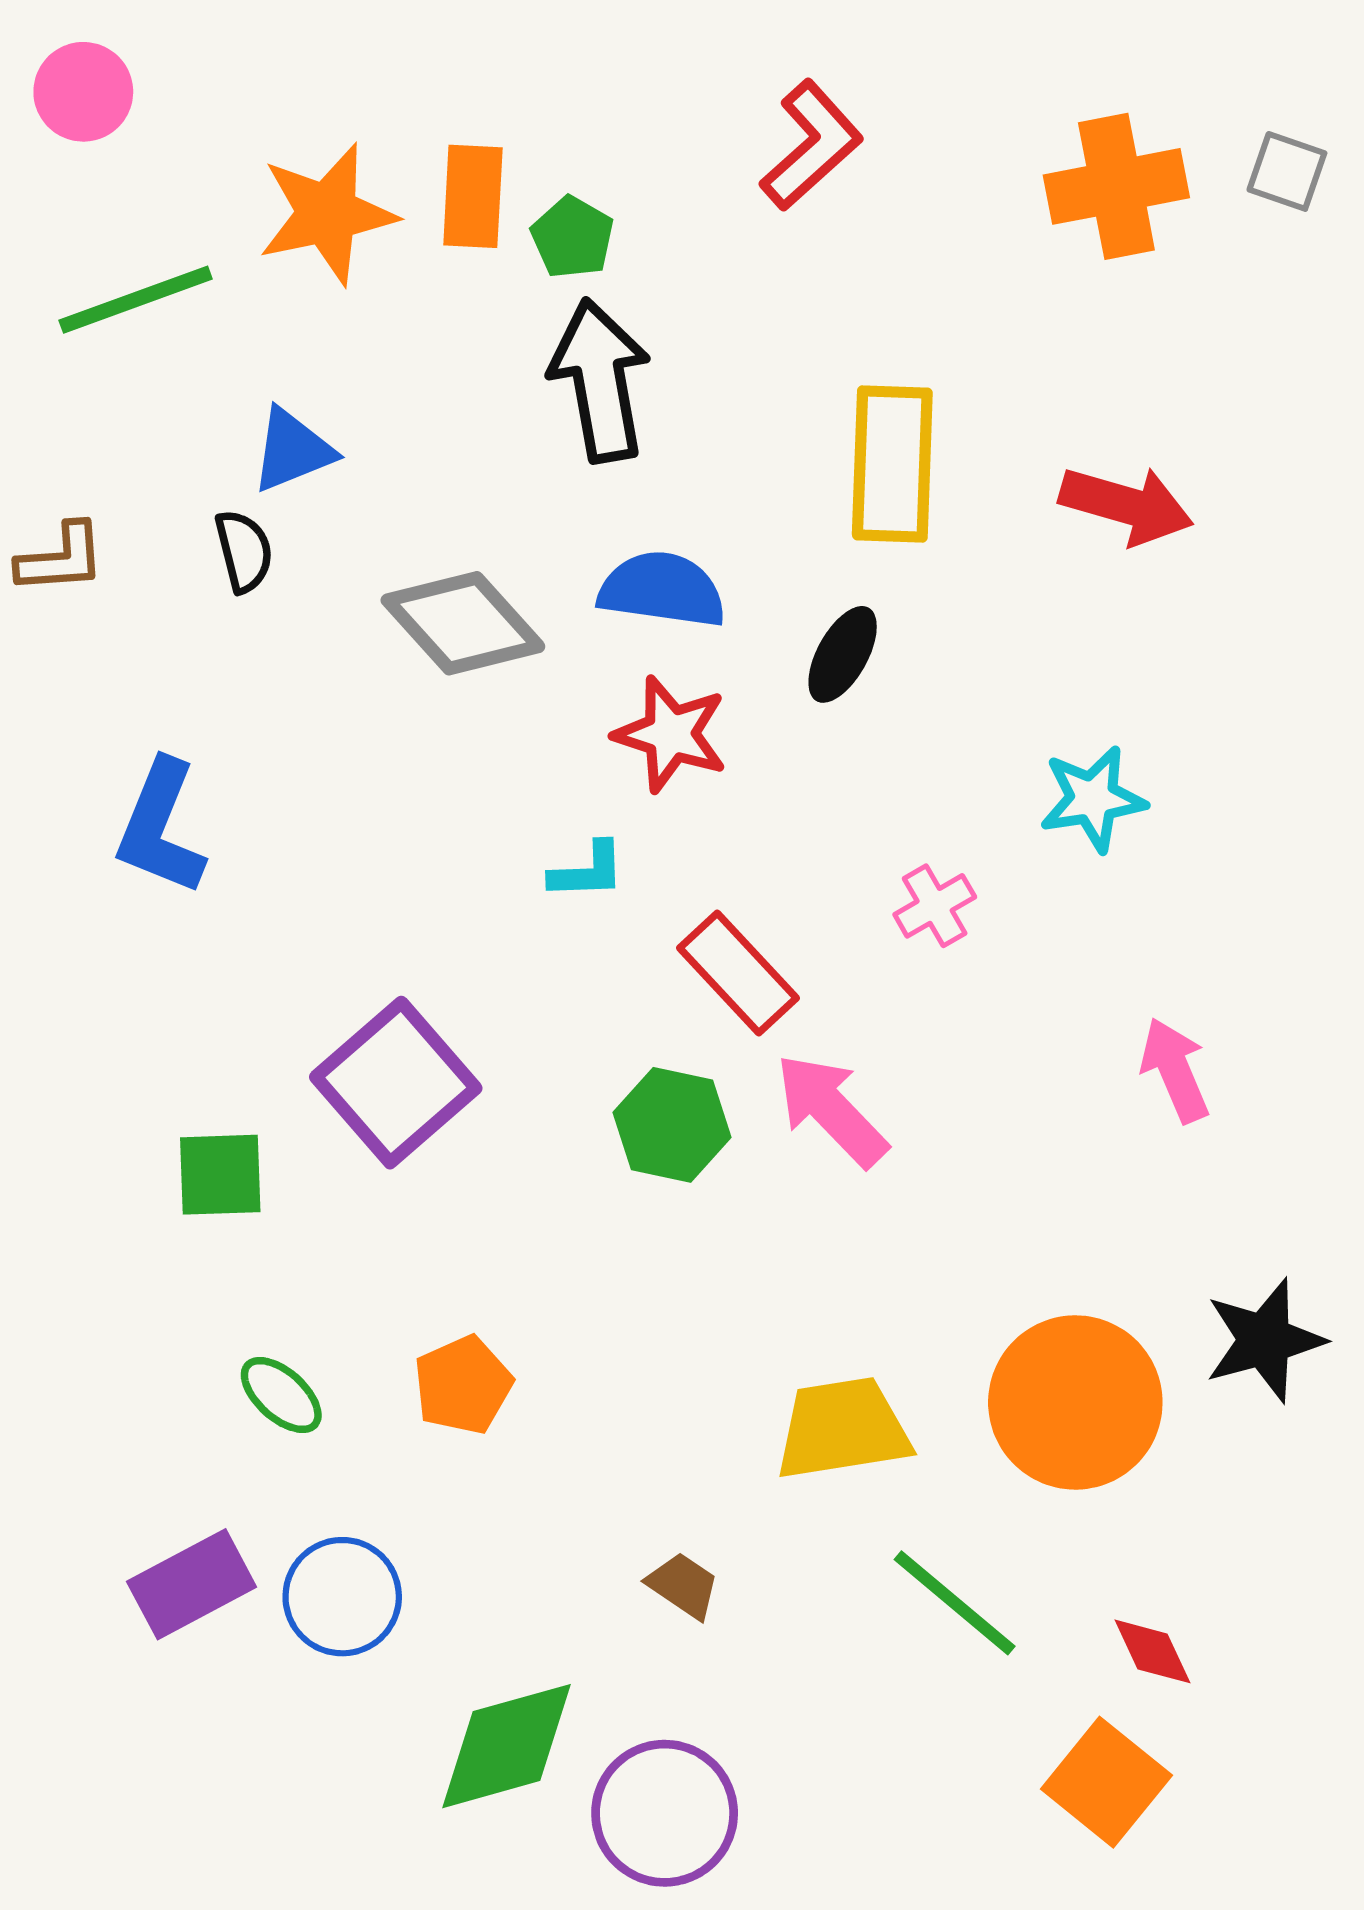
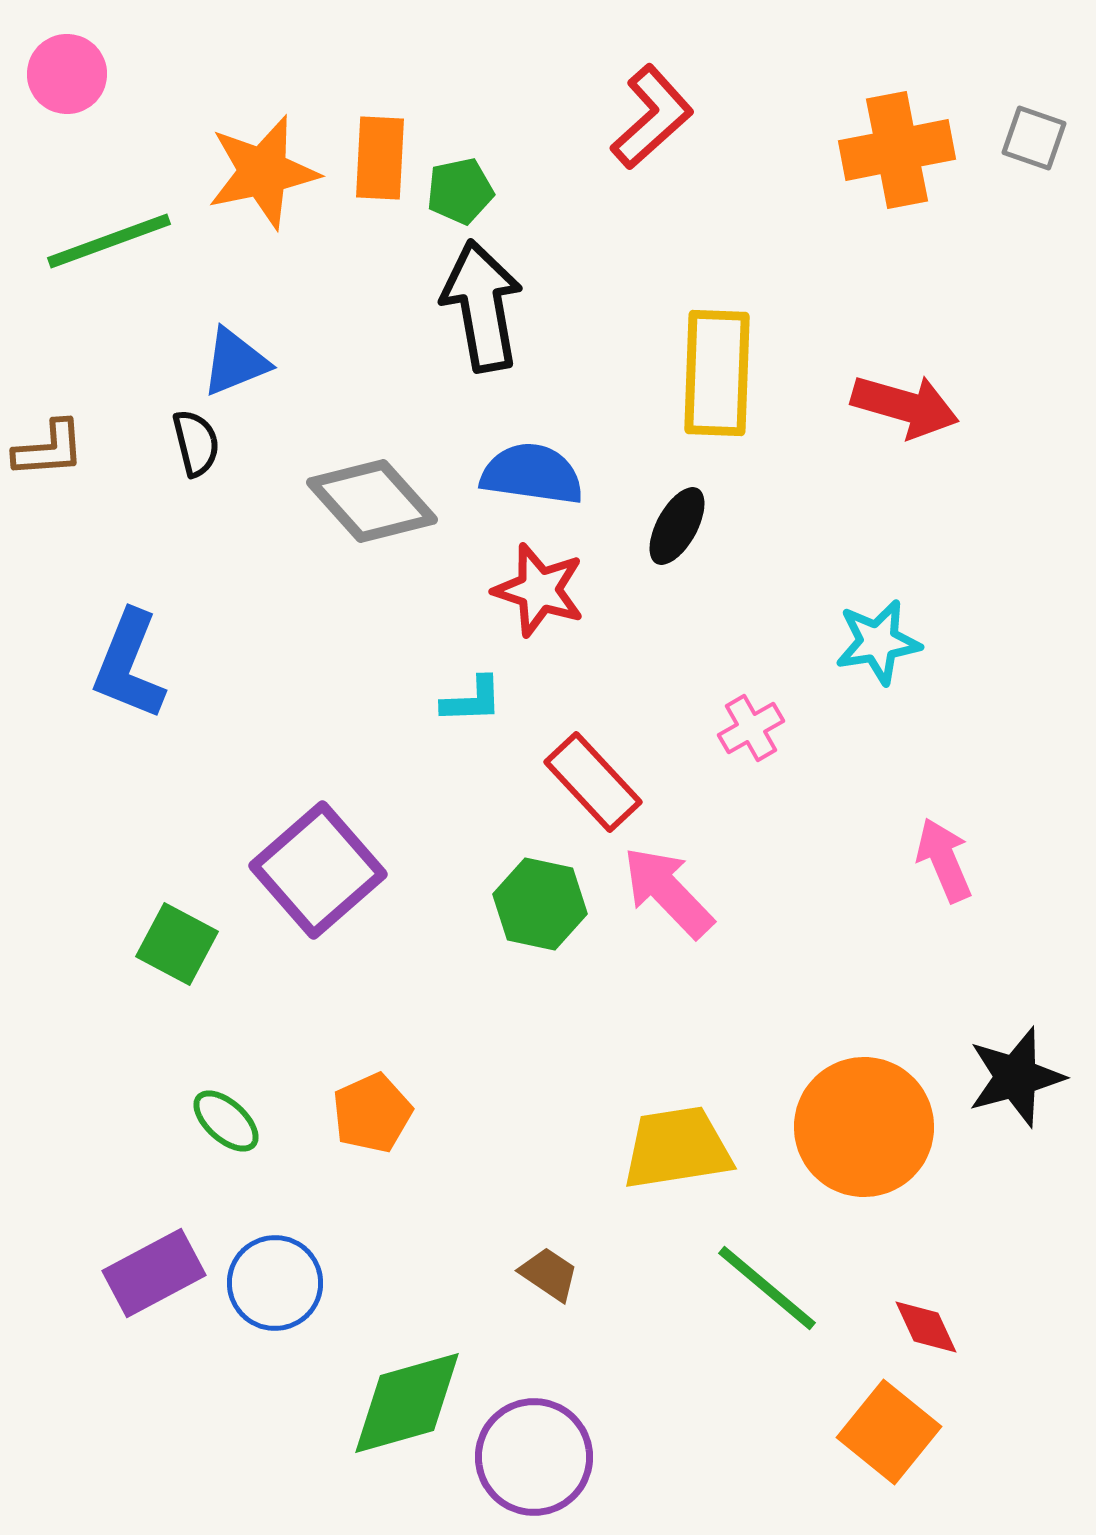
green pentagon: (572, 237) -> (460, 191), turned 30
green square: (220, 1175) -> (177, 944), turned 30

